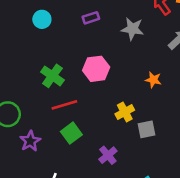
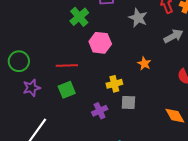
green cross: (52, 76) -> (79, 17), moved
purple cross: (108, 155) -> (100, 111), moved

